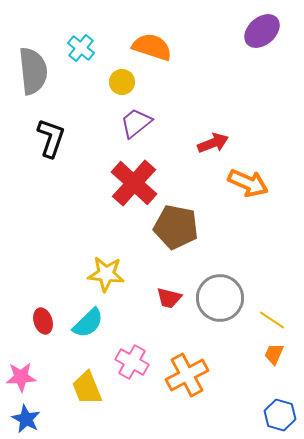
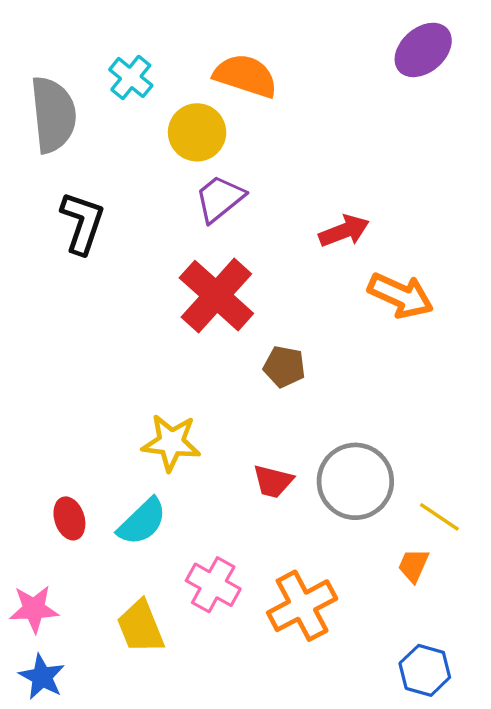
yellow circle: (122, 82) -> (197, 132), size x1.4
brown pentagon: (176, 227) -> (284, 367), size x0.6
orange trapezoid: (274, 354) -> (414, 565), moved
blue hexagon: (280, 415) -> (425, 670), moved

